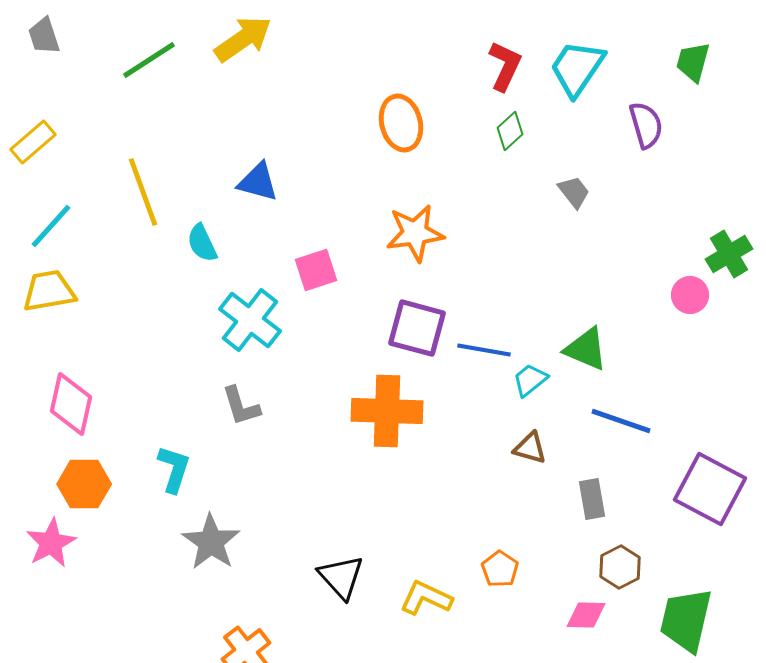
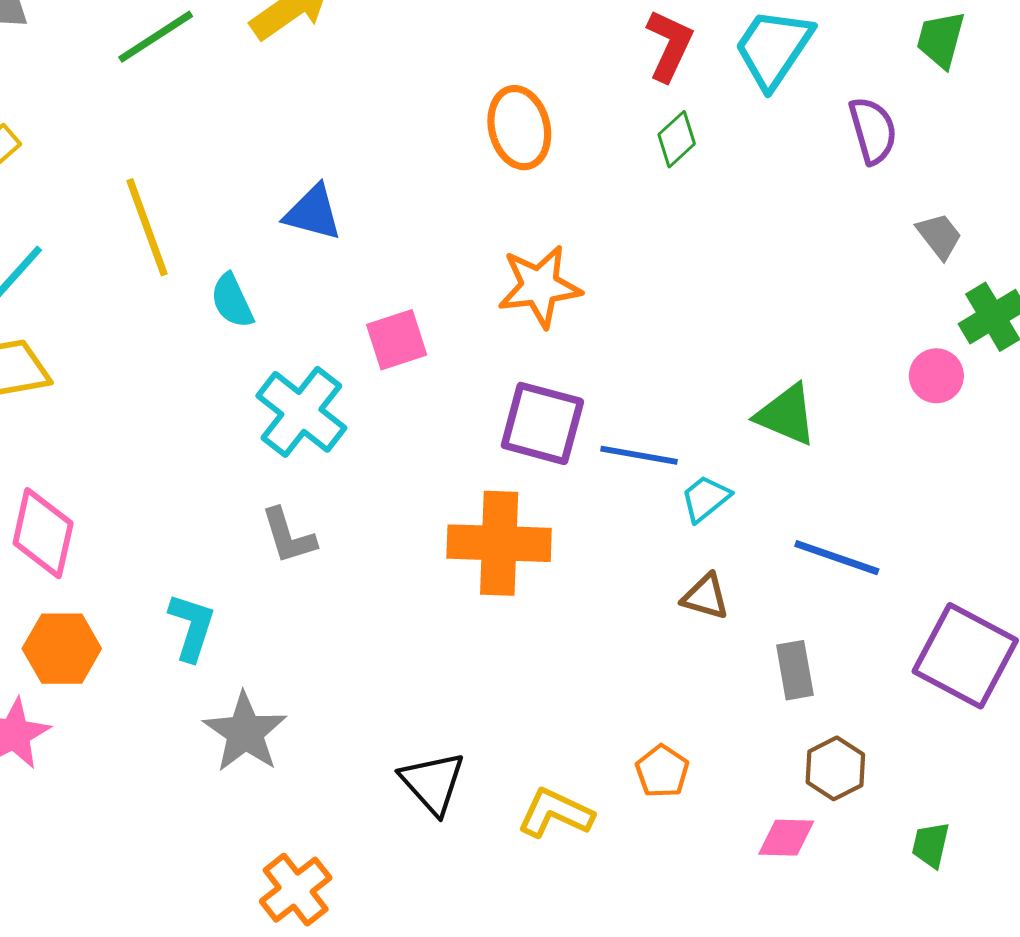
gray trapezoid: (574, 192) -> (939, 236), moved
green triangle: (586, 349) -> (786, 415), moved
green trapezoid: (686, 620) -> (931, 845), size x0.5

